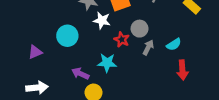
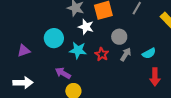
red star: (122, 40) -> (102, 54), moved
cyan star: (107, 63) -> (78, 50), moved

